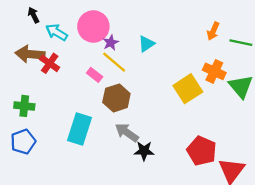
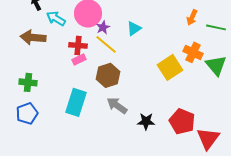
red cross: (50, 63) -> (78, 45), moved, turned -30
pink rectangle: (95, 75) -> (79, 59), moved, turned -64
black star: (144, 151) -> (146, 121), moved

